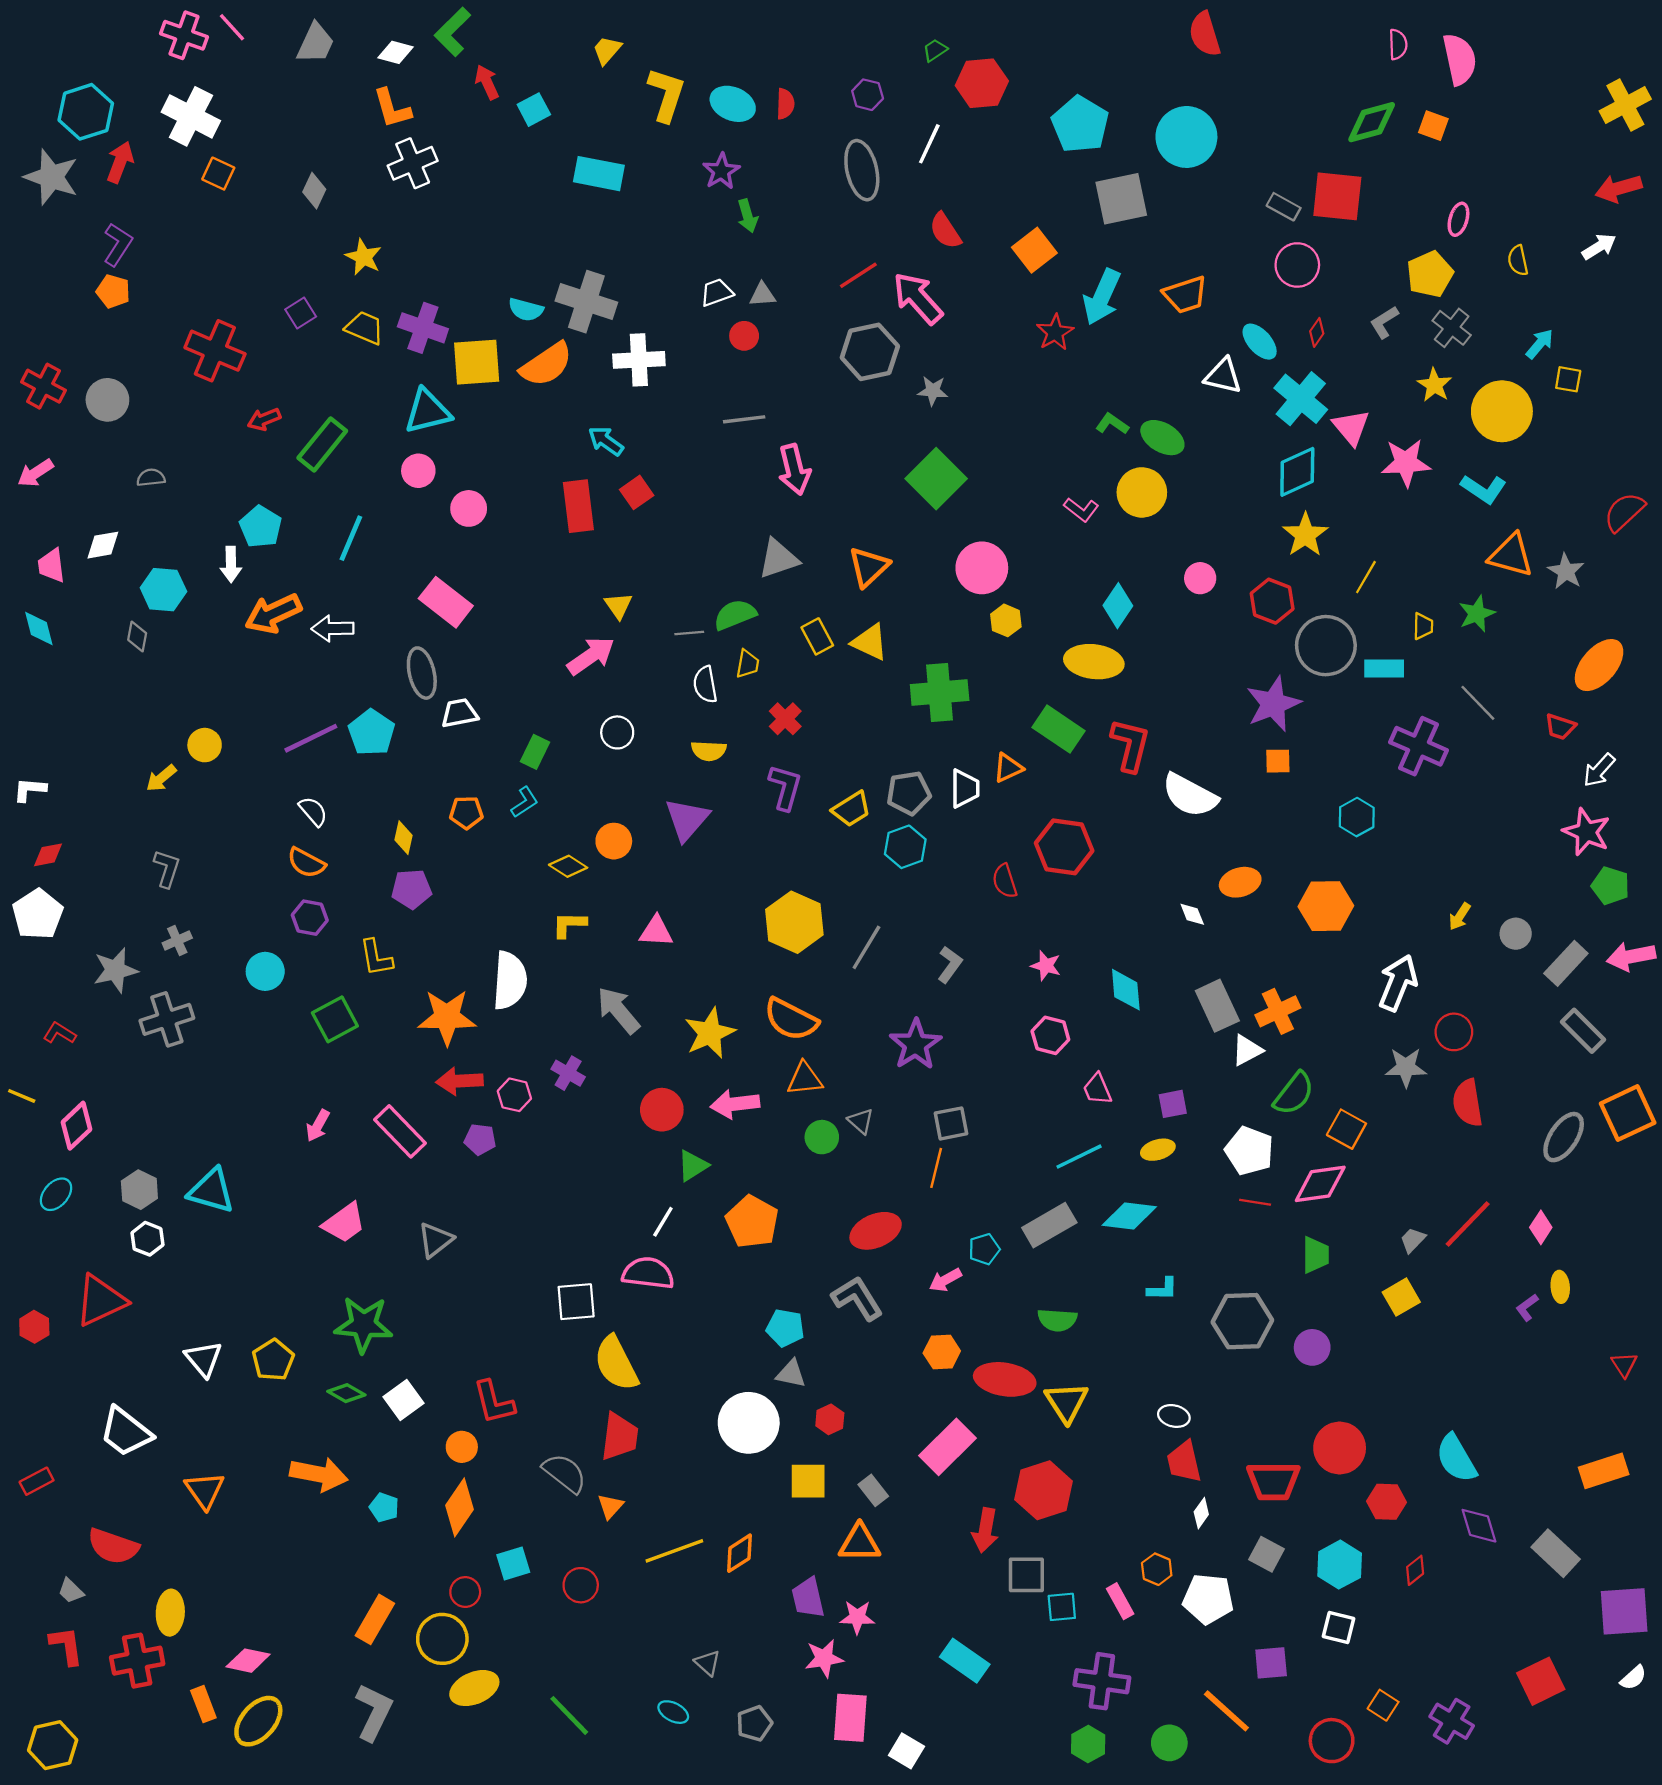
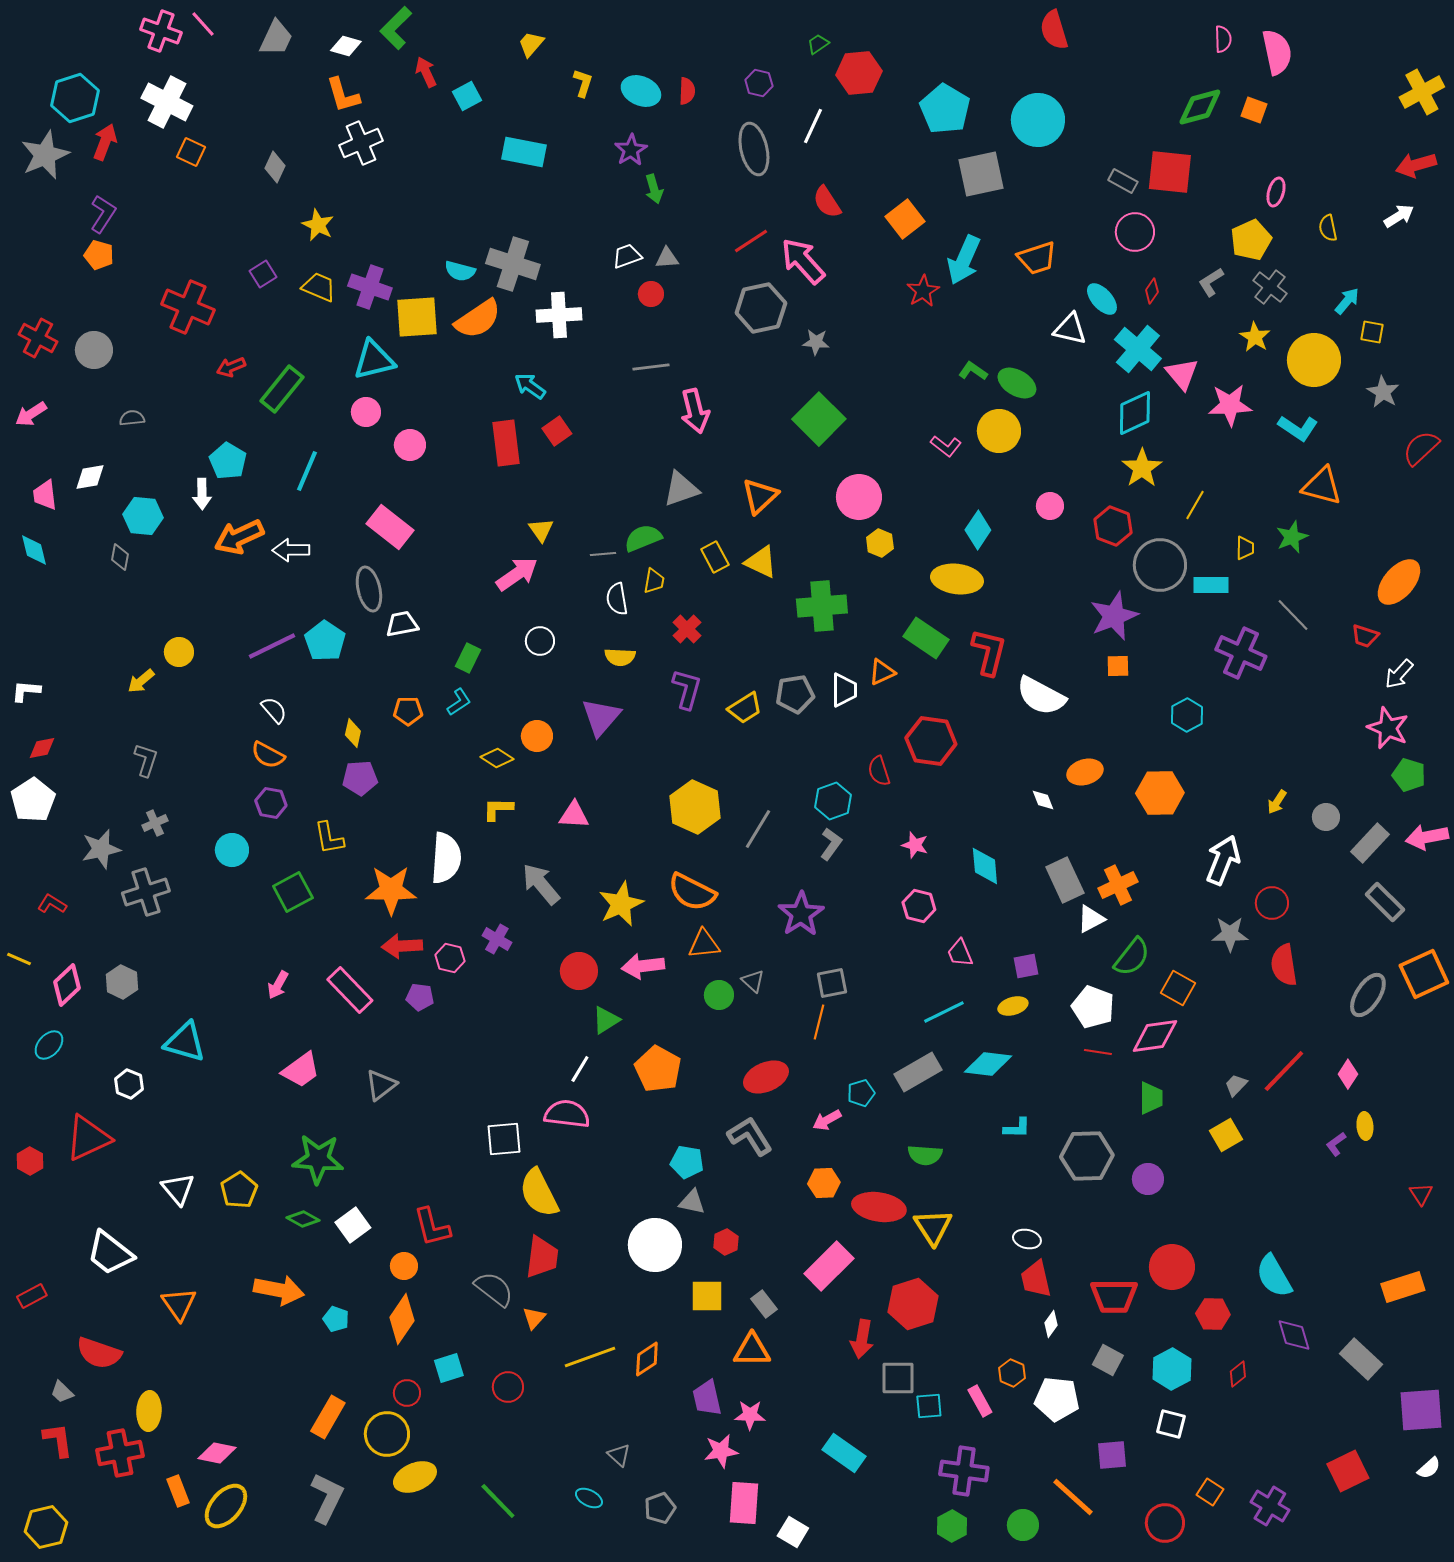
yellow L-shape: (666, 95) -> (583, 83), size x0.6
gray star: (51, 177) -> (45, 155), turned 30
gray star: (1566, 571) -> (1383, 392), moved
cyan hexagon: (905, 847) -> (833, 801), moved
gray hexagon: (139, 1190) -> (122, 982), moved

